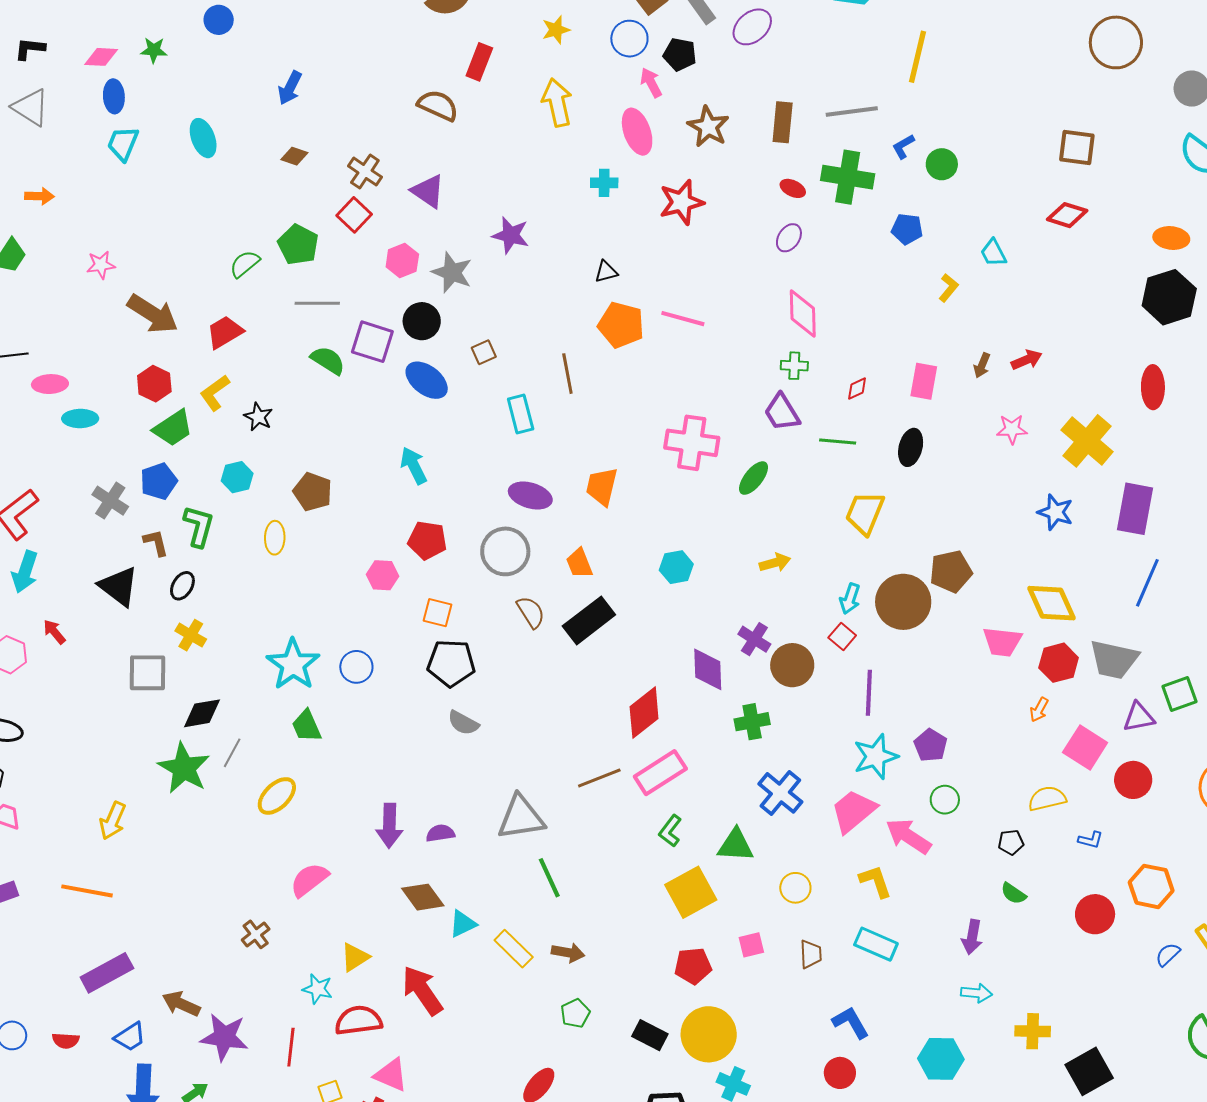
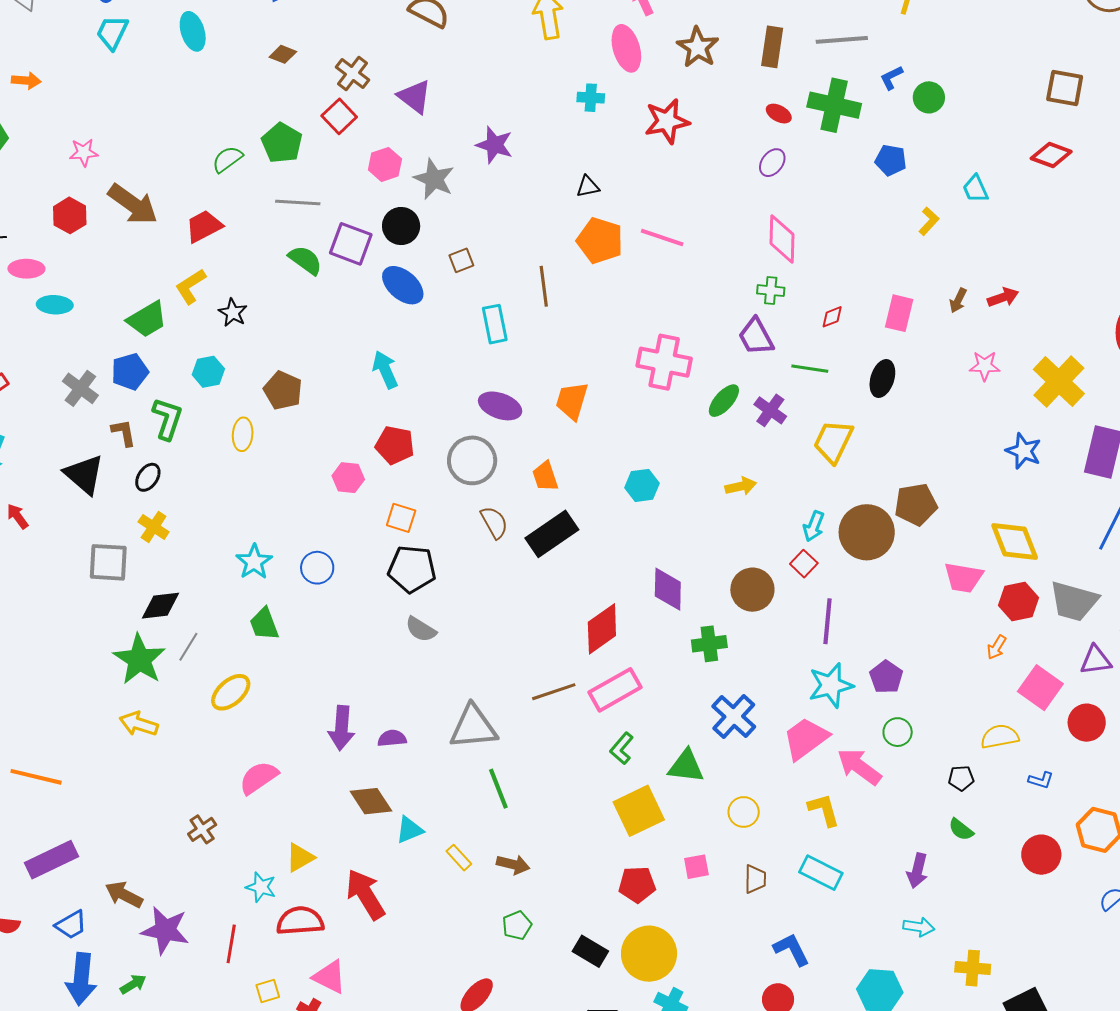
red hexagon: (154, 384) -> (70, 215), moved
purple cross: (754, 639) -> (770, 410), moved
cyan star: (293, 664) -> (254, 562), size x0.7
yellow arrow: (113, 821) -> (139, 724), moved, turned 81
yellow rectangle: (514, 949) -> (459, 858), size x0.7

